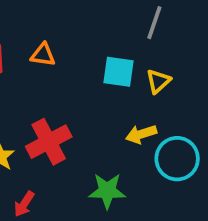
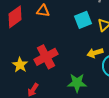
cyan square: (119, 72) -> (83, 20), turned -30

